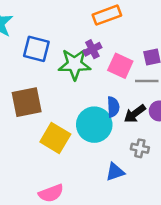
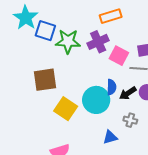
blue square: (36, 49) -> (45, 31), moved
purple cross: (92, 49) -> (98, 42), size x1.5
green star: (75, 64) -> (68, 41), moved

